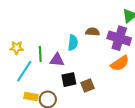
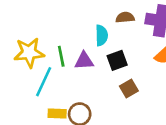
yellow star: (17, 48) -> (29, 53), size x1.6
black square: (69, 80) -> (117, 60), moved

